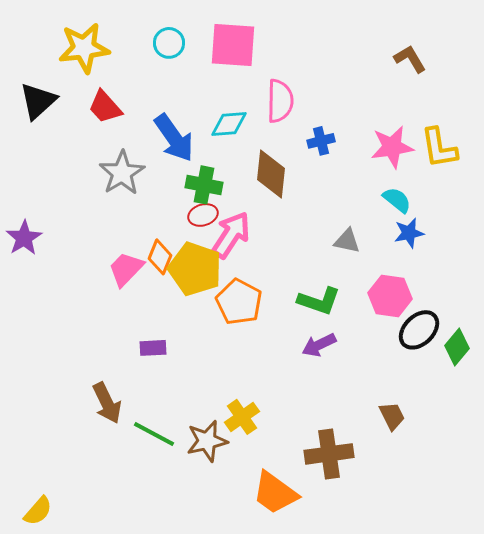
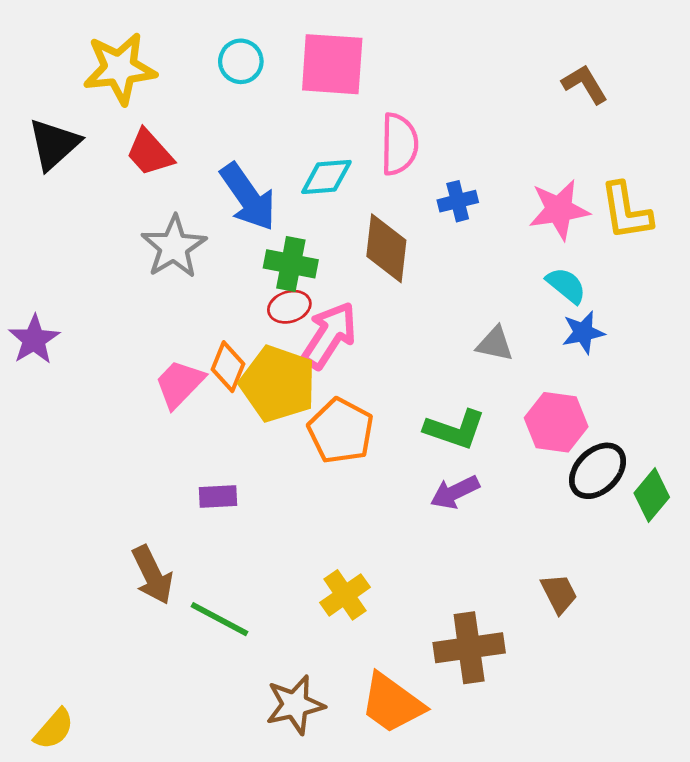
brown star: (207, 441) -> (295, 705), moved

